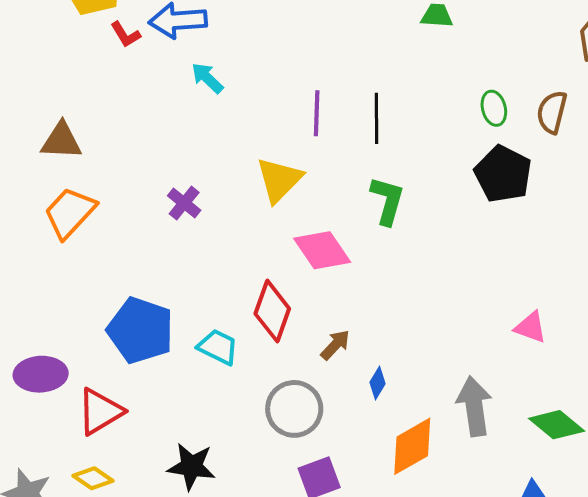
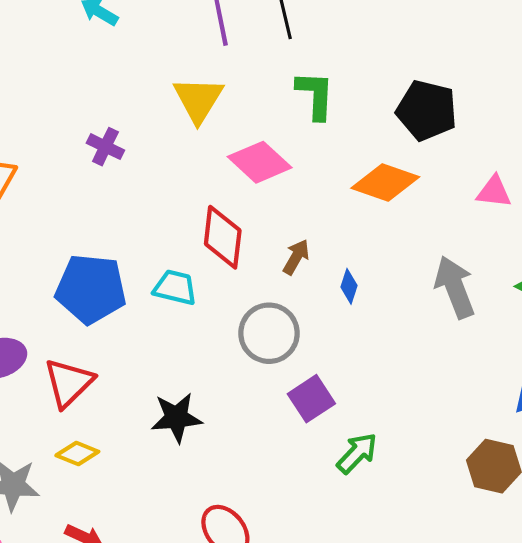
black pentagon: (503, 174) -> (427, 110), moved
orange diamond: (412, 446) -> (385, 183), moved, turned 62

